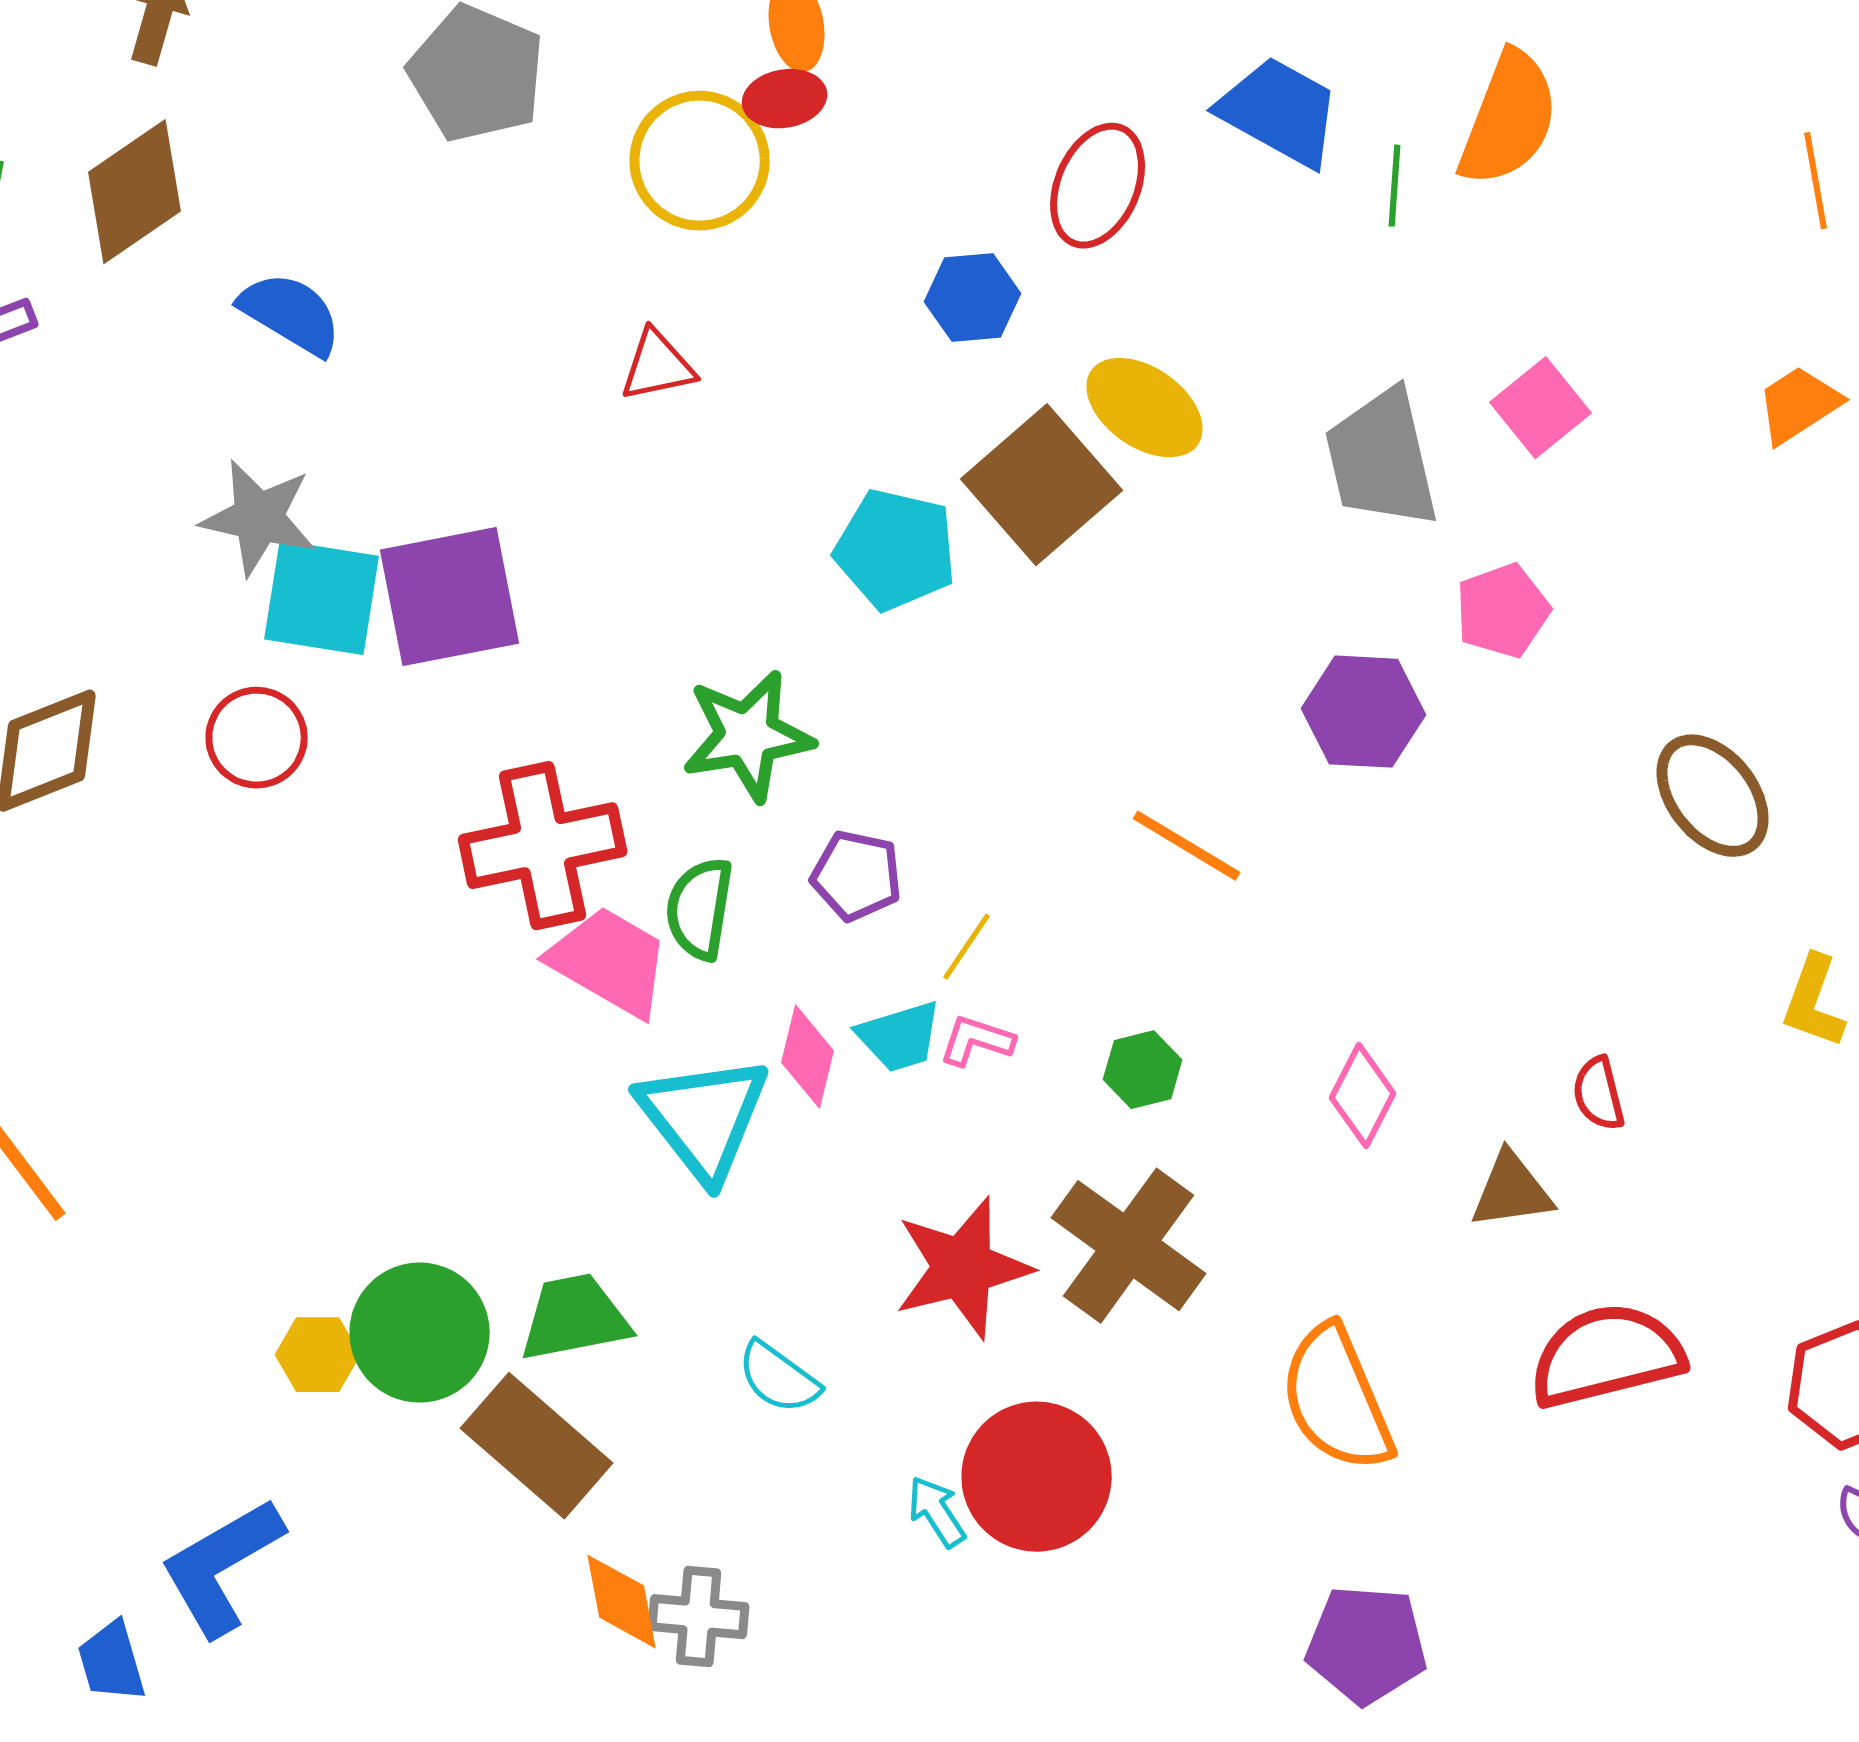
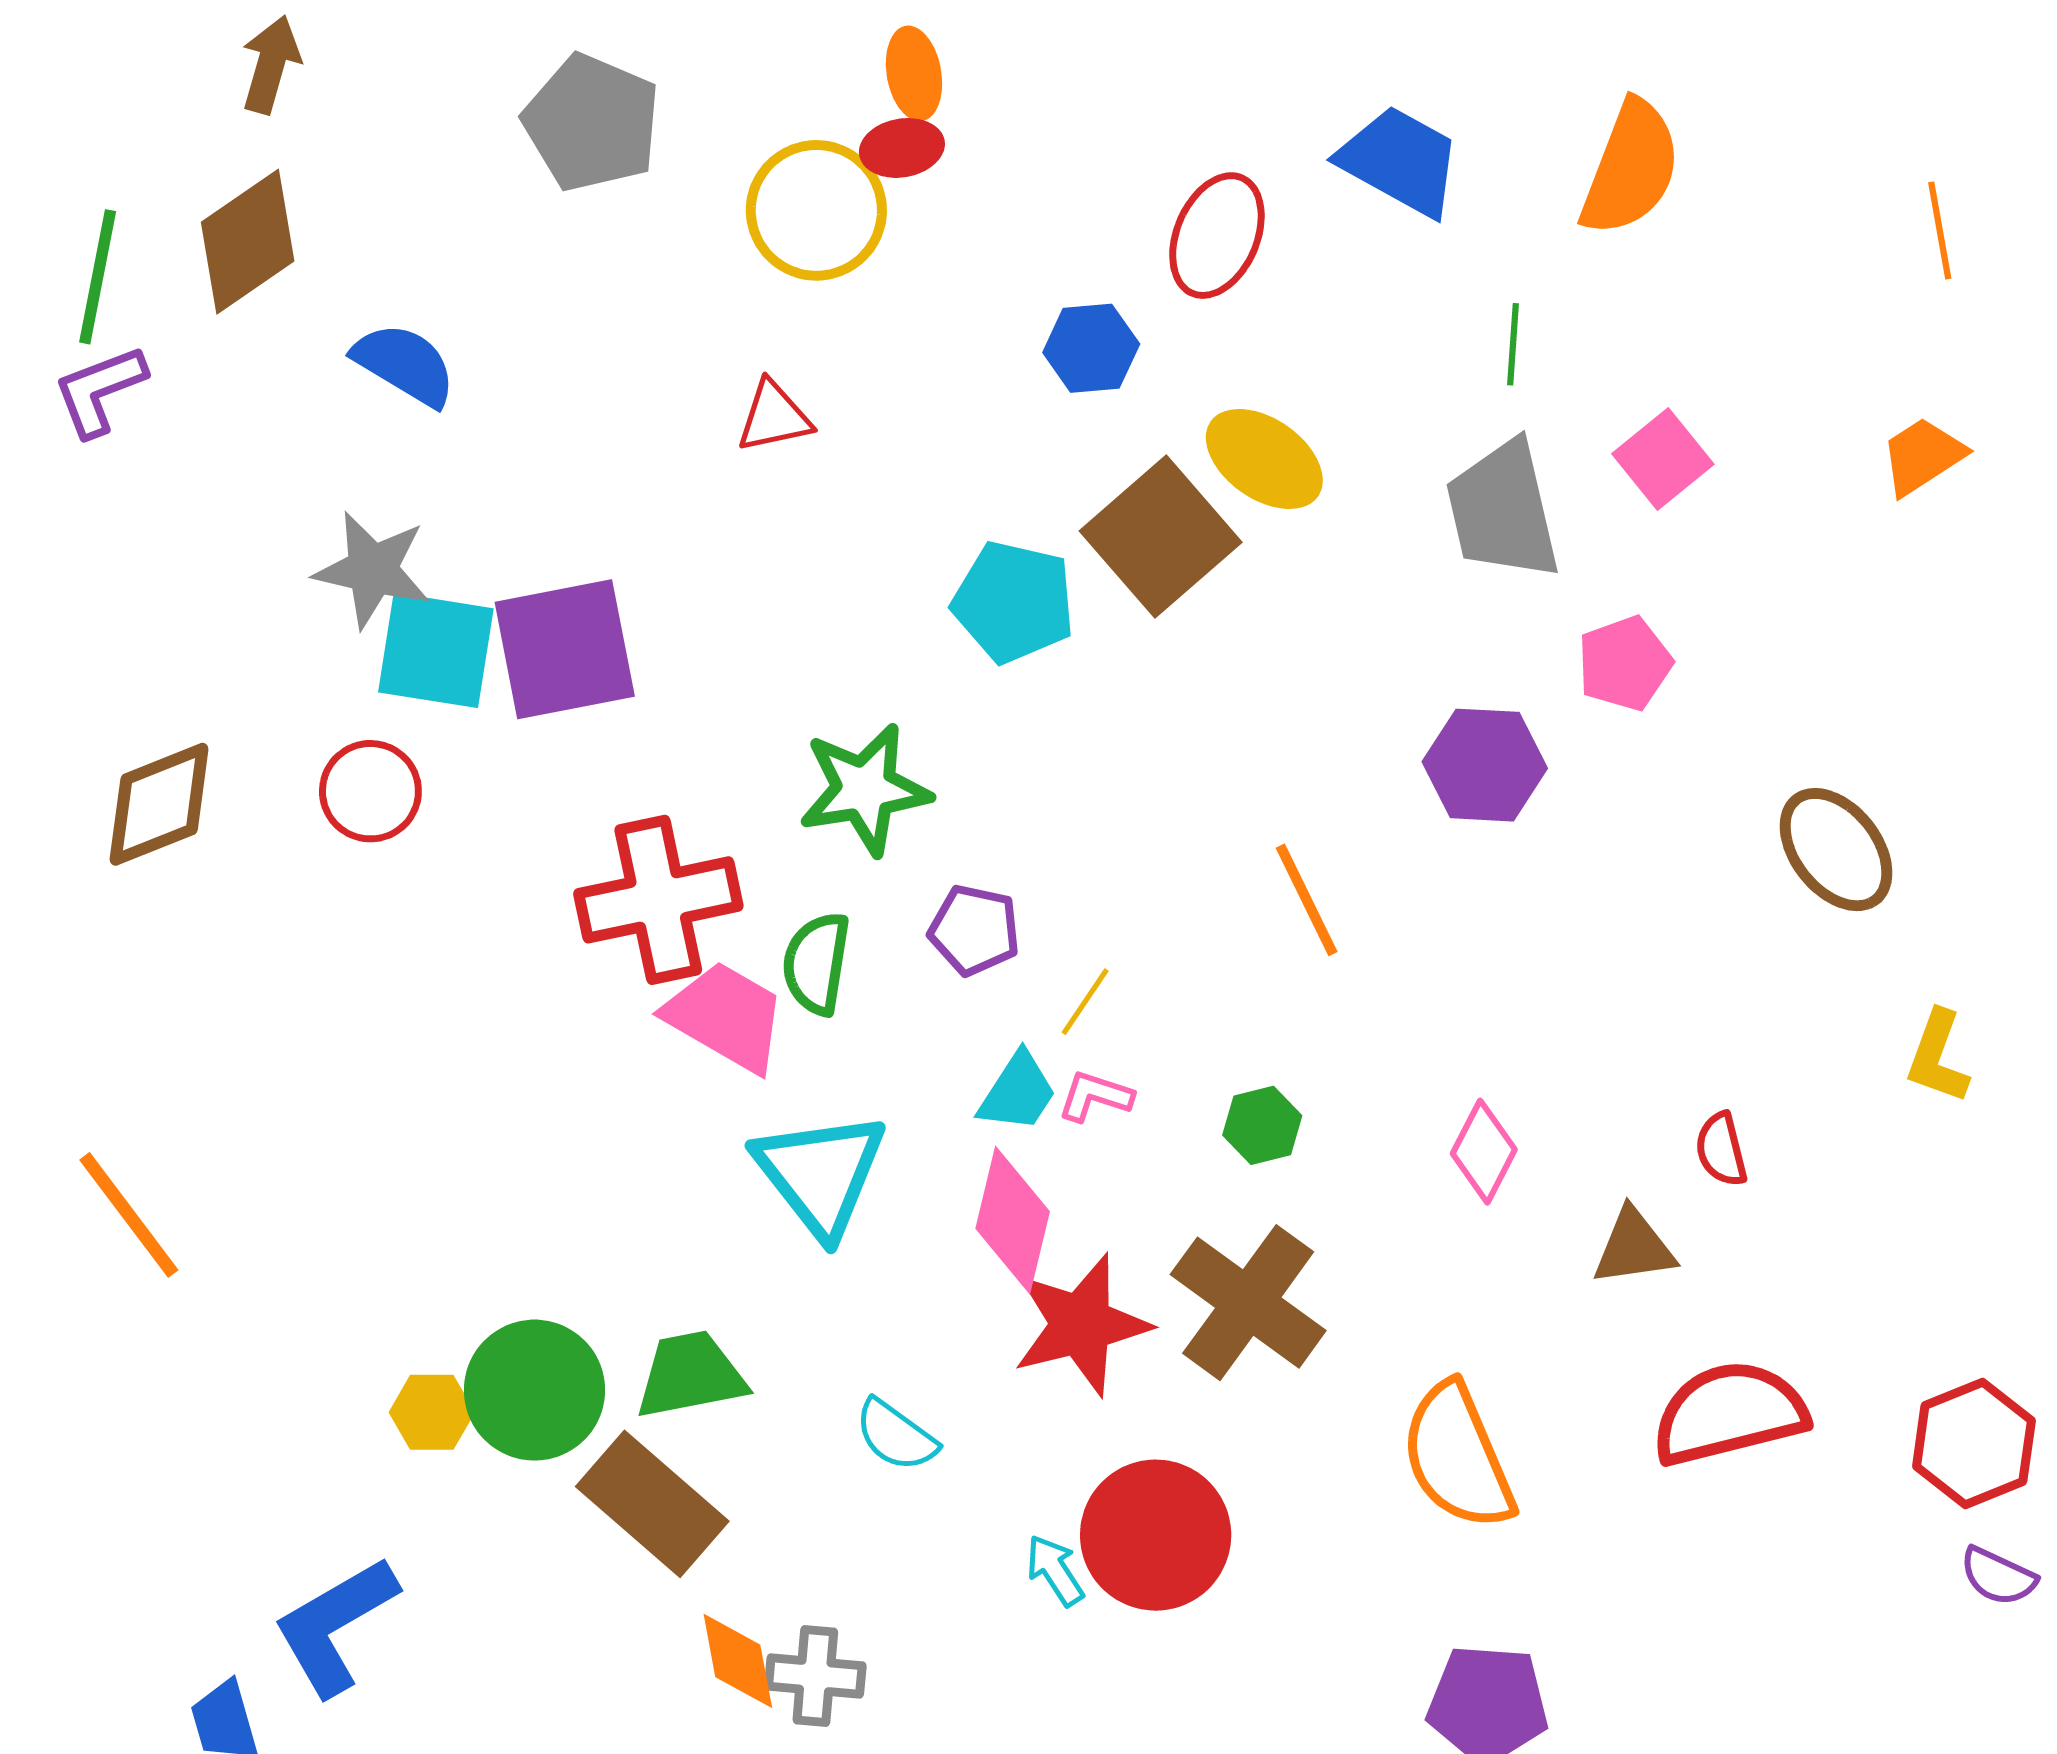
green line: (1395, 186) -> (1513, 344), moved
orange line: (1187, 846) -> (1307, 900), turned 33
cyan trapezoid: (900, 1037) -> (1018, 1092), turned -40
pink diamond: (808, 1057) -> (1013, 1220), moved, size x1.4

